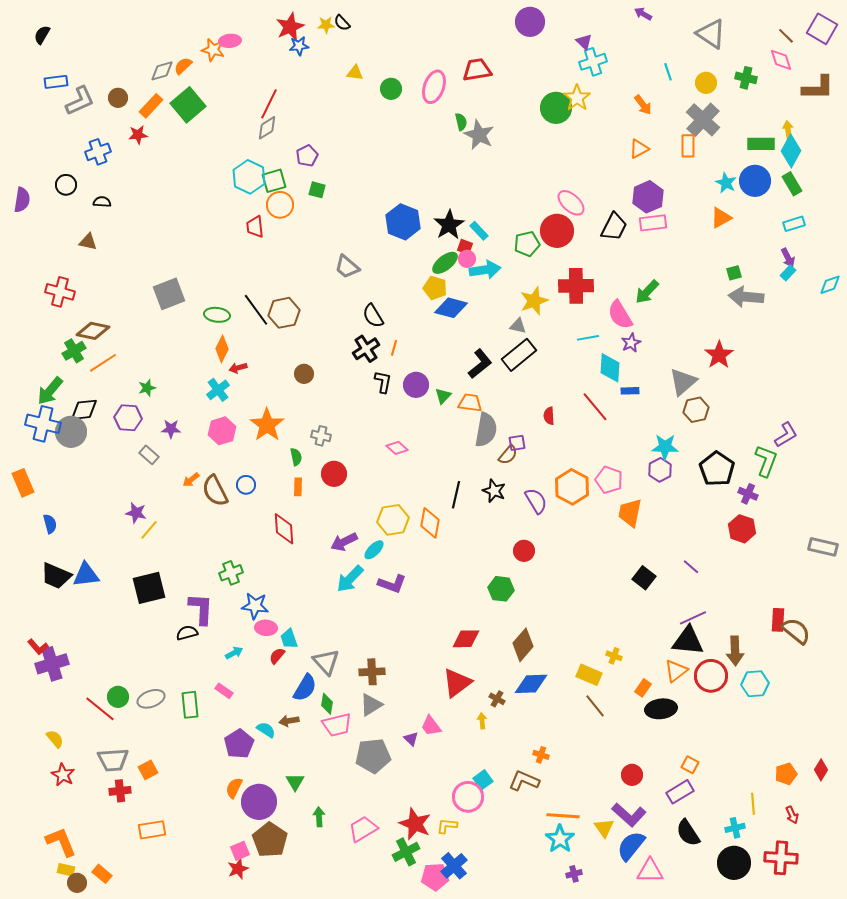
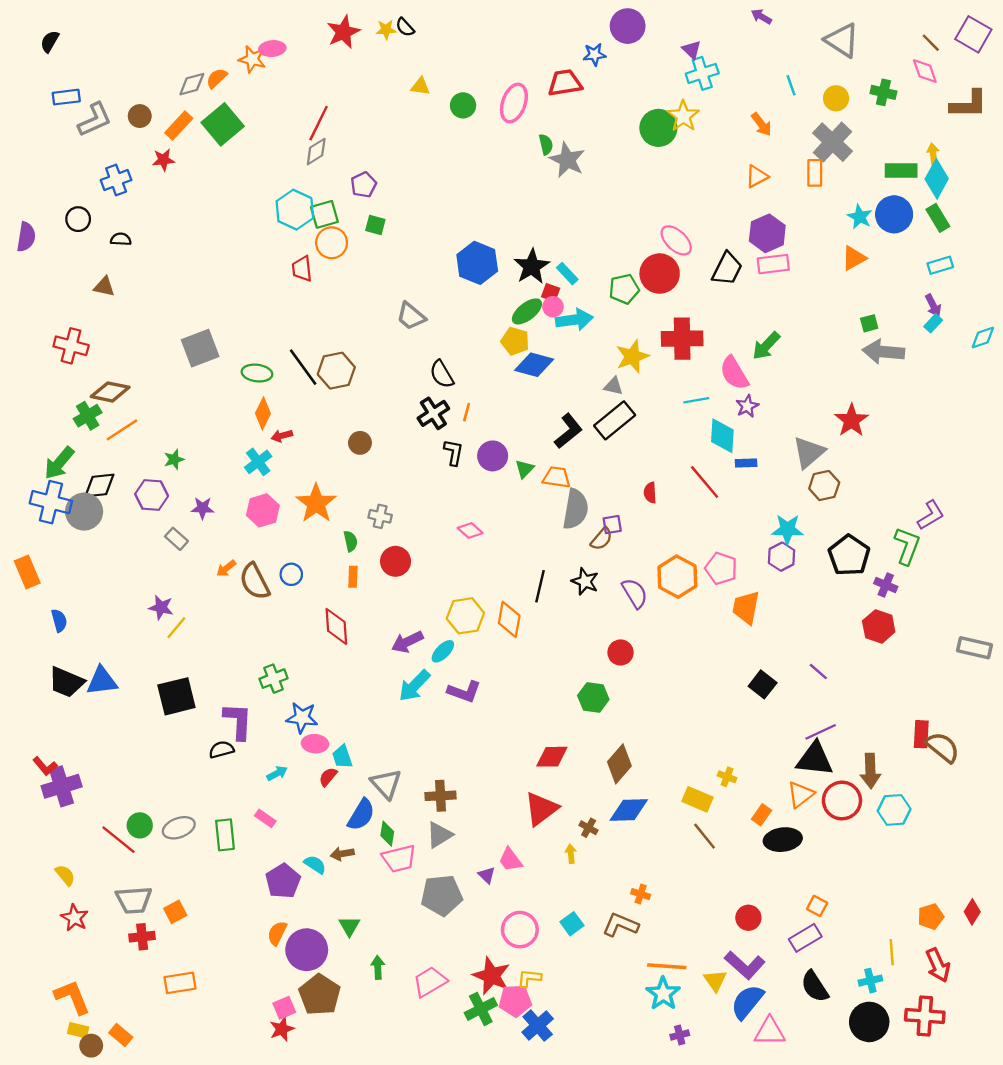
blue star: (299, 46) -> (594, 54), moved
pink circle: (468, 797) -> (520, 930), moved
red arrow: (792, 815) -> (938, 965), size x1.6
pink pentagon: (435, 877) -> (515, 1001), moved

